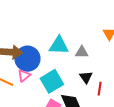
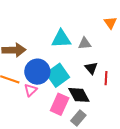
blue circle: (27, 59) -> (37, 72), moved
pink triangle: (24, 76) -> (31, 90), moved

